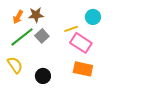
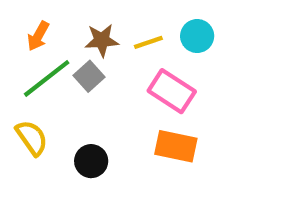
brown star: (36, 15) -> (102, 40), moved
yellow line: (71, 29) -> (148, 42), moved

